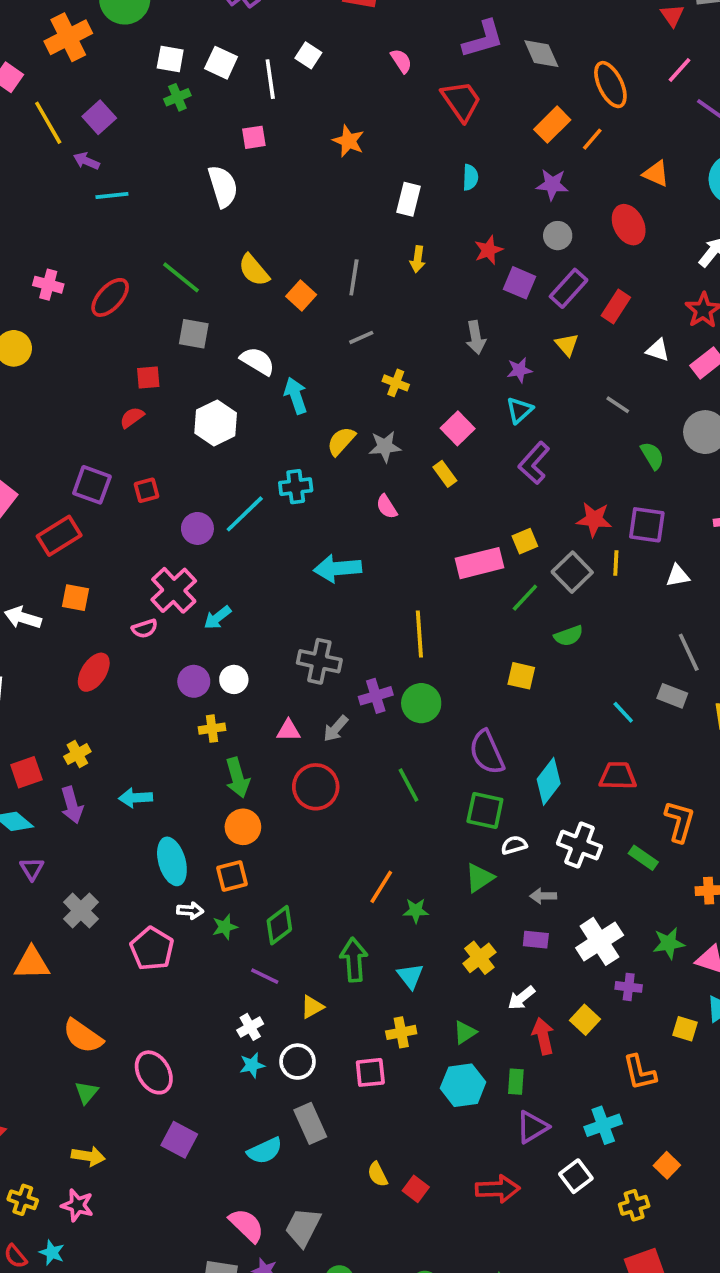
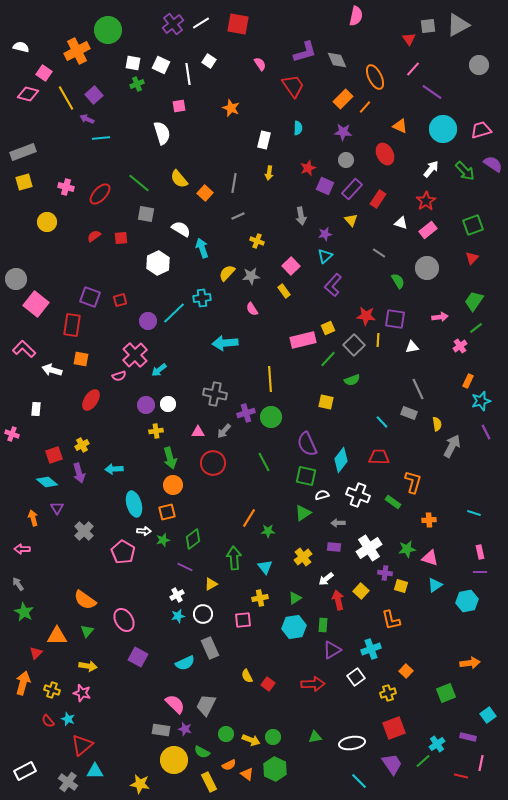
red semicircle: (132, 417) -> (94, 236), moved
red rectangle: (59, 536) -> (72, 325), turned -50
orange triangle: (32, 963) -> (57, 636), moved
yellow square: (685, 1029) -> (401, 586), moved

